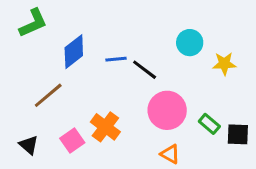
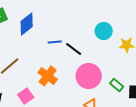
blue diamond: (74, 52) -> (27, 24), moved
orange cross: (105, 127) -> (48, 76), moved

